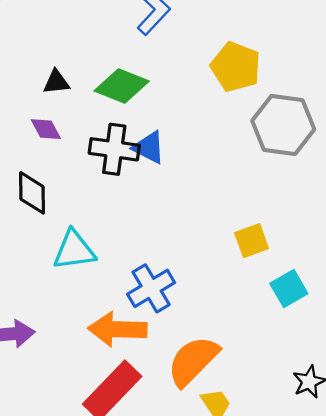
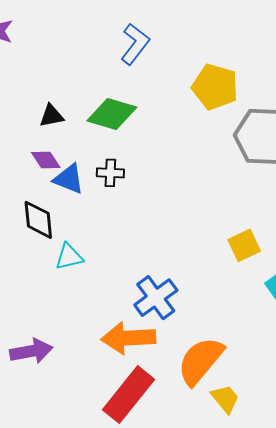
blue triangle: (149, 147) -> (69, 179), moved
black cross: (114, 149) -> (110, 173), size x0.6
cyan triangle: (74, 250) -> (69, 257), moved, size x0.7

